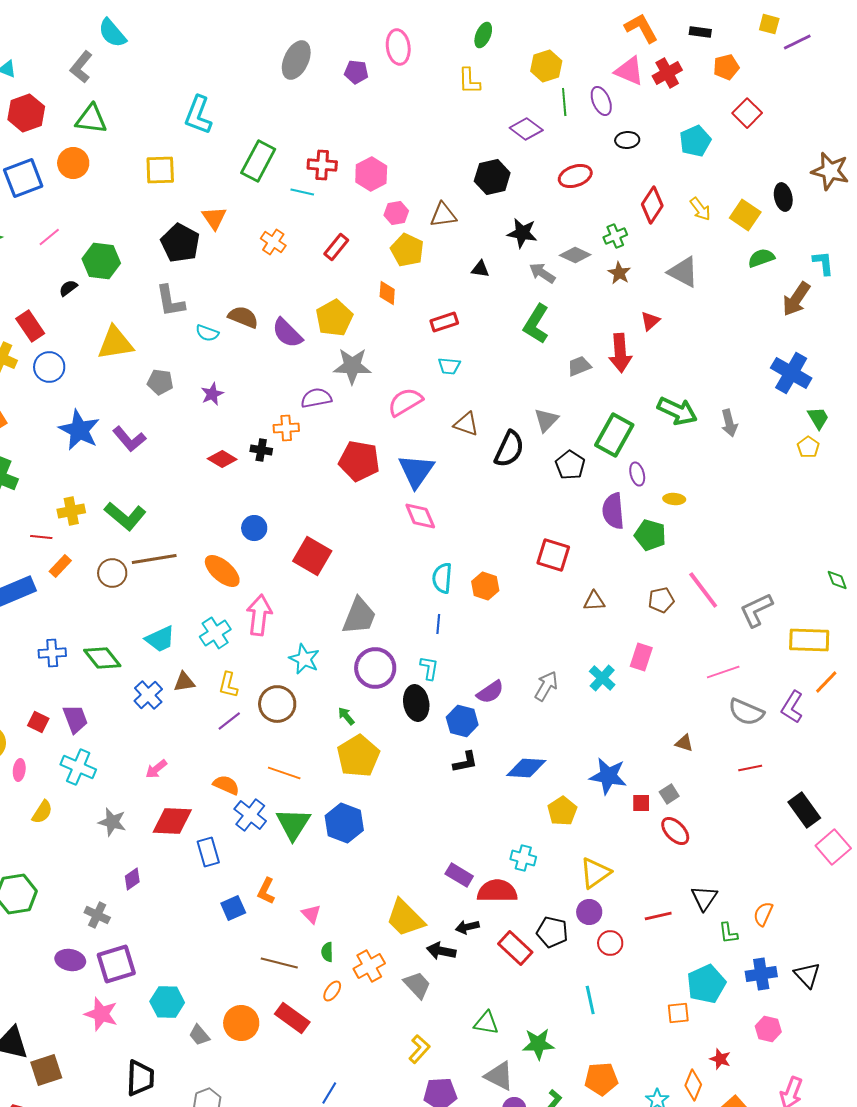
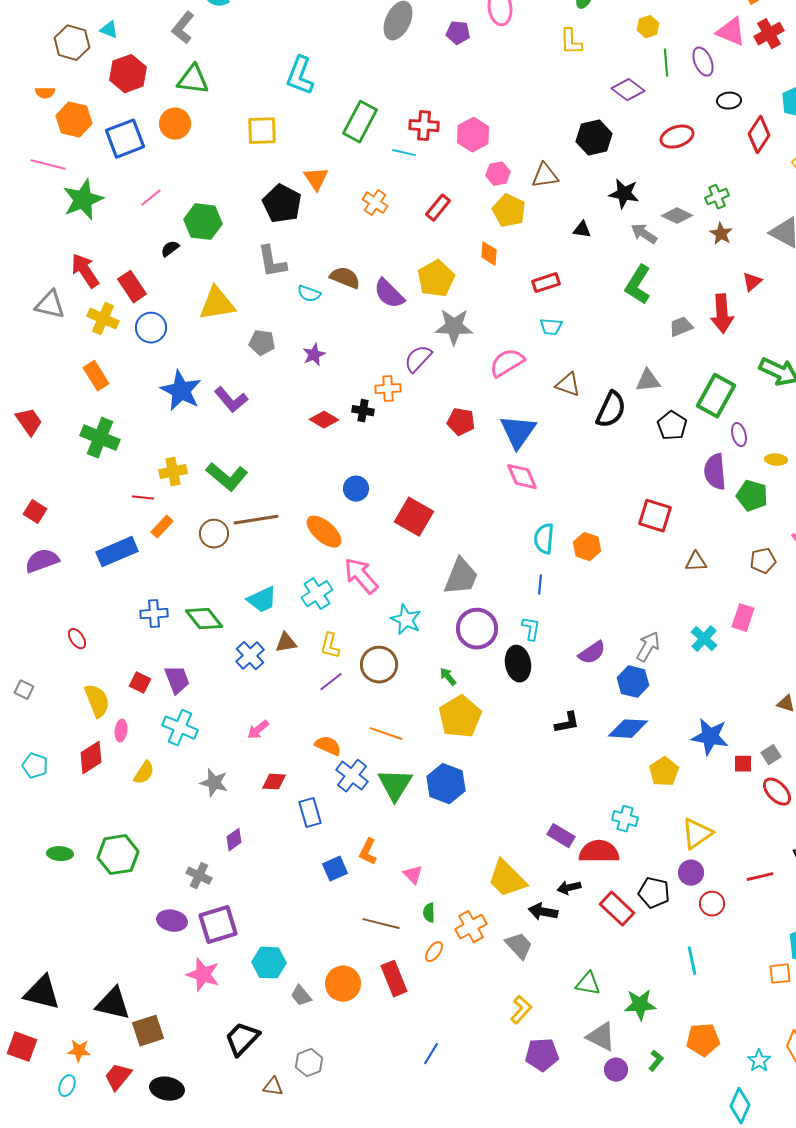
yellow hexagon: (546, 66) -> (648, 27), size x0.7
red diamond: (652, 205) -> (759, 135), moved
purple semicircle: (316, 398) -> (418, 359), turned -36
gray triangle: (546, 420) -> (648, 381), turned 40
red pentagon: (359, 461) -> (461, 422), size x0.7
pink arrow: (259, 615) -> (361, 576), turned -48
blue hexagon: (462, 721) -> (633, 682), moved
red diamond: (172, 821) -> (274, 782), size x0.6
red rectangle: (292, 1018) -> (394, 979), turned 32
black trapezoid: (140, 1078) -> (242, 1039), turned -138

